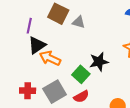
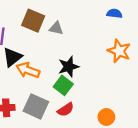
black star: (99, 62) -> (69, 67), moved
gray square: (55, 92) -> (36, 106), turned -30

